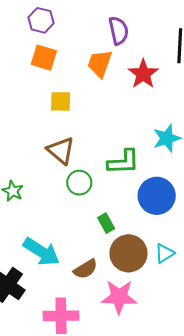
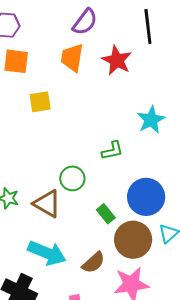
purple semicircle: (119, 31) -> (85, 22), turned 60
brown triangle: (61, 151) -> (47, 204), moved
green L-shape: (123, 162) -> (112, 151), size x0.7
blue circle: (157, 196) -> (146, 197), moved

